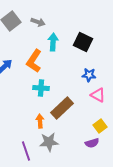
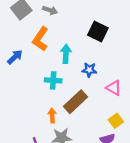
cyan arrow: (53, 42) -> (66, 54), moved
orange L-shape: (34, 61) -> (40, 39), moved
blue star: (89, 75) -> (89, 70), moved

